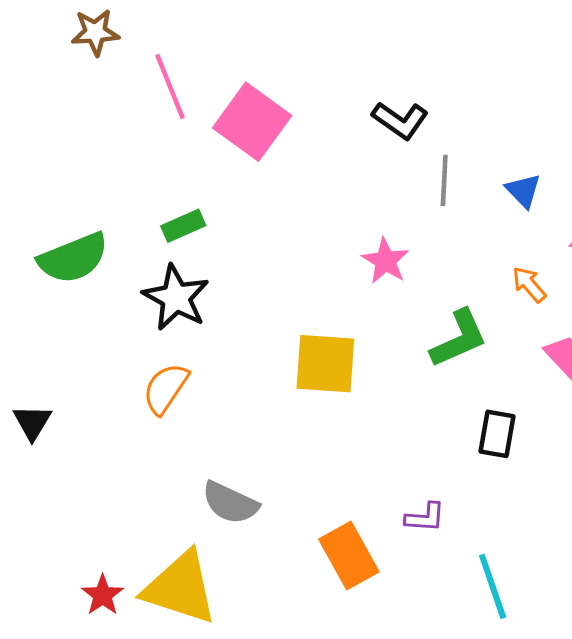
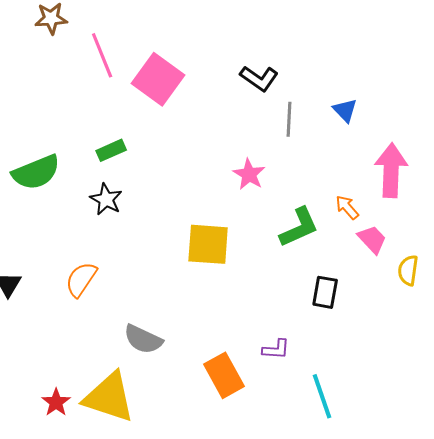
blue triangle: (523, 191) -> (345, 110), moved
orange arrow: (529, 284) -> (347, 207), moved
black star: (176, 298) -> (106, 199), size x0.7
orange semicircle: (166, 388) -> (81, 279), moved

